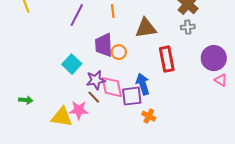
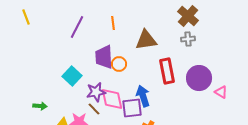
purple circle: (214, 58) -> (199, 78), moved
green arrow: (26, 100) -> (40, 106), moved

